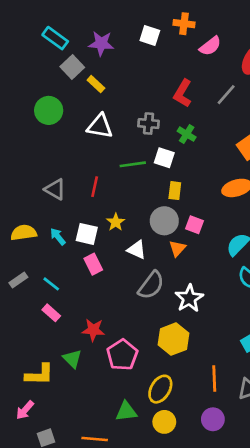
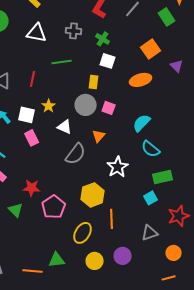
white square: (164, 158) -> (108, 61), moved
orange triangle: (177, 248) -> (99, 136), moved
white star: (189, 298) -> (118, 167), moved
orange line: (214, 379) -> (112, 219), moved
green triangle: (126, 411) -> (57, 260), moved
yellow circle: (164, 422) -> (95, 261), moved

